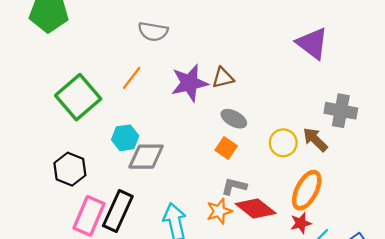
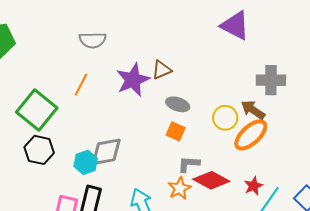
cyan hexagon: (125, 138) -> (86, 162), moved
black hexagon: (70, 169) -> (39, 150), moved
orange ellipse: (307, 190) -> (251, 135), moved, turned 30

